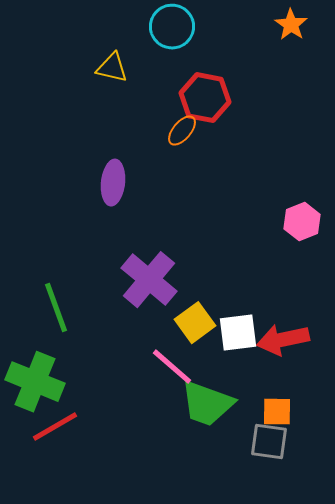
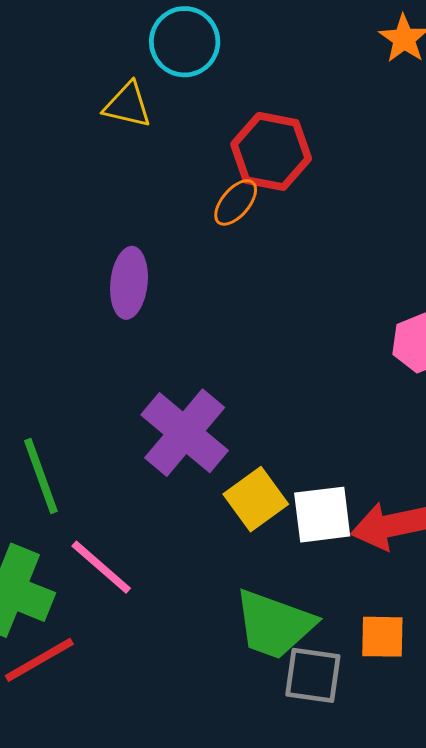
cyan circle: (172, 27) -> (185, 42), moved
pink line: (172, 367) -> (101, 567), moved
gray square: (269, 442) -> (313, 675), moved

